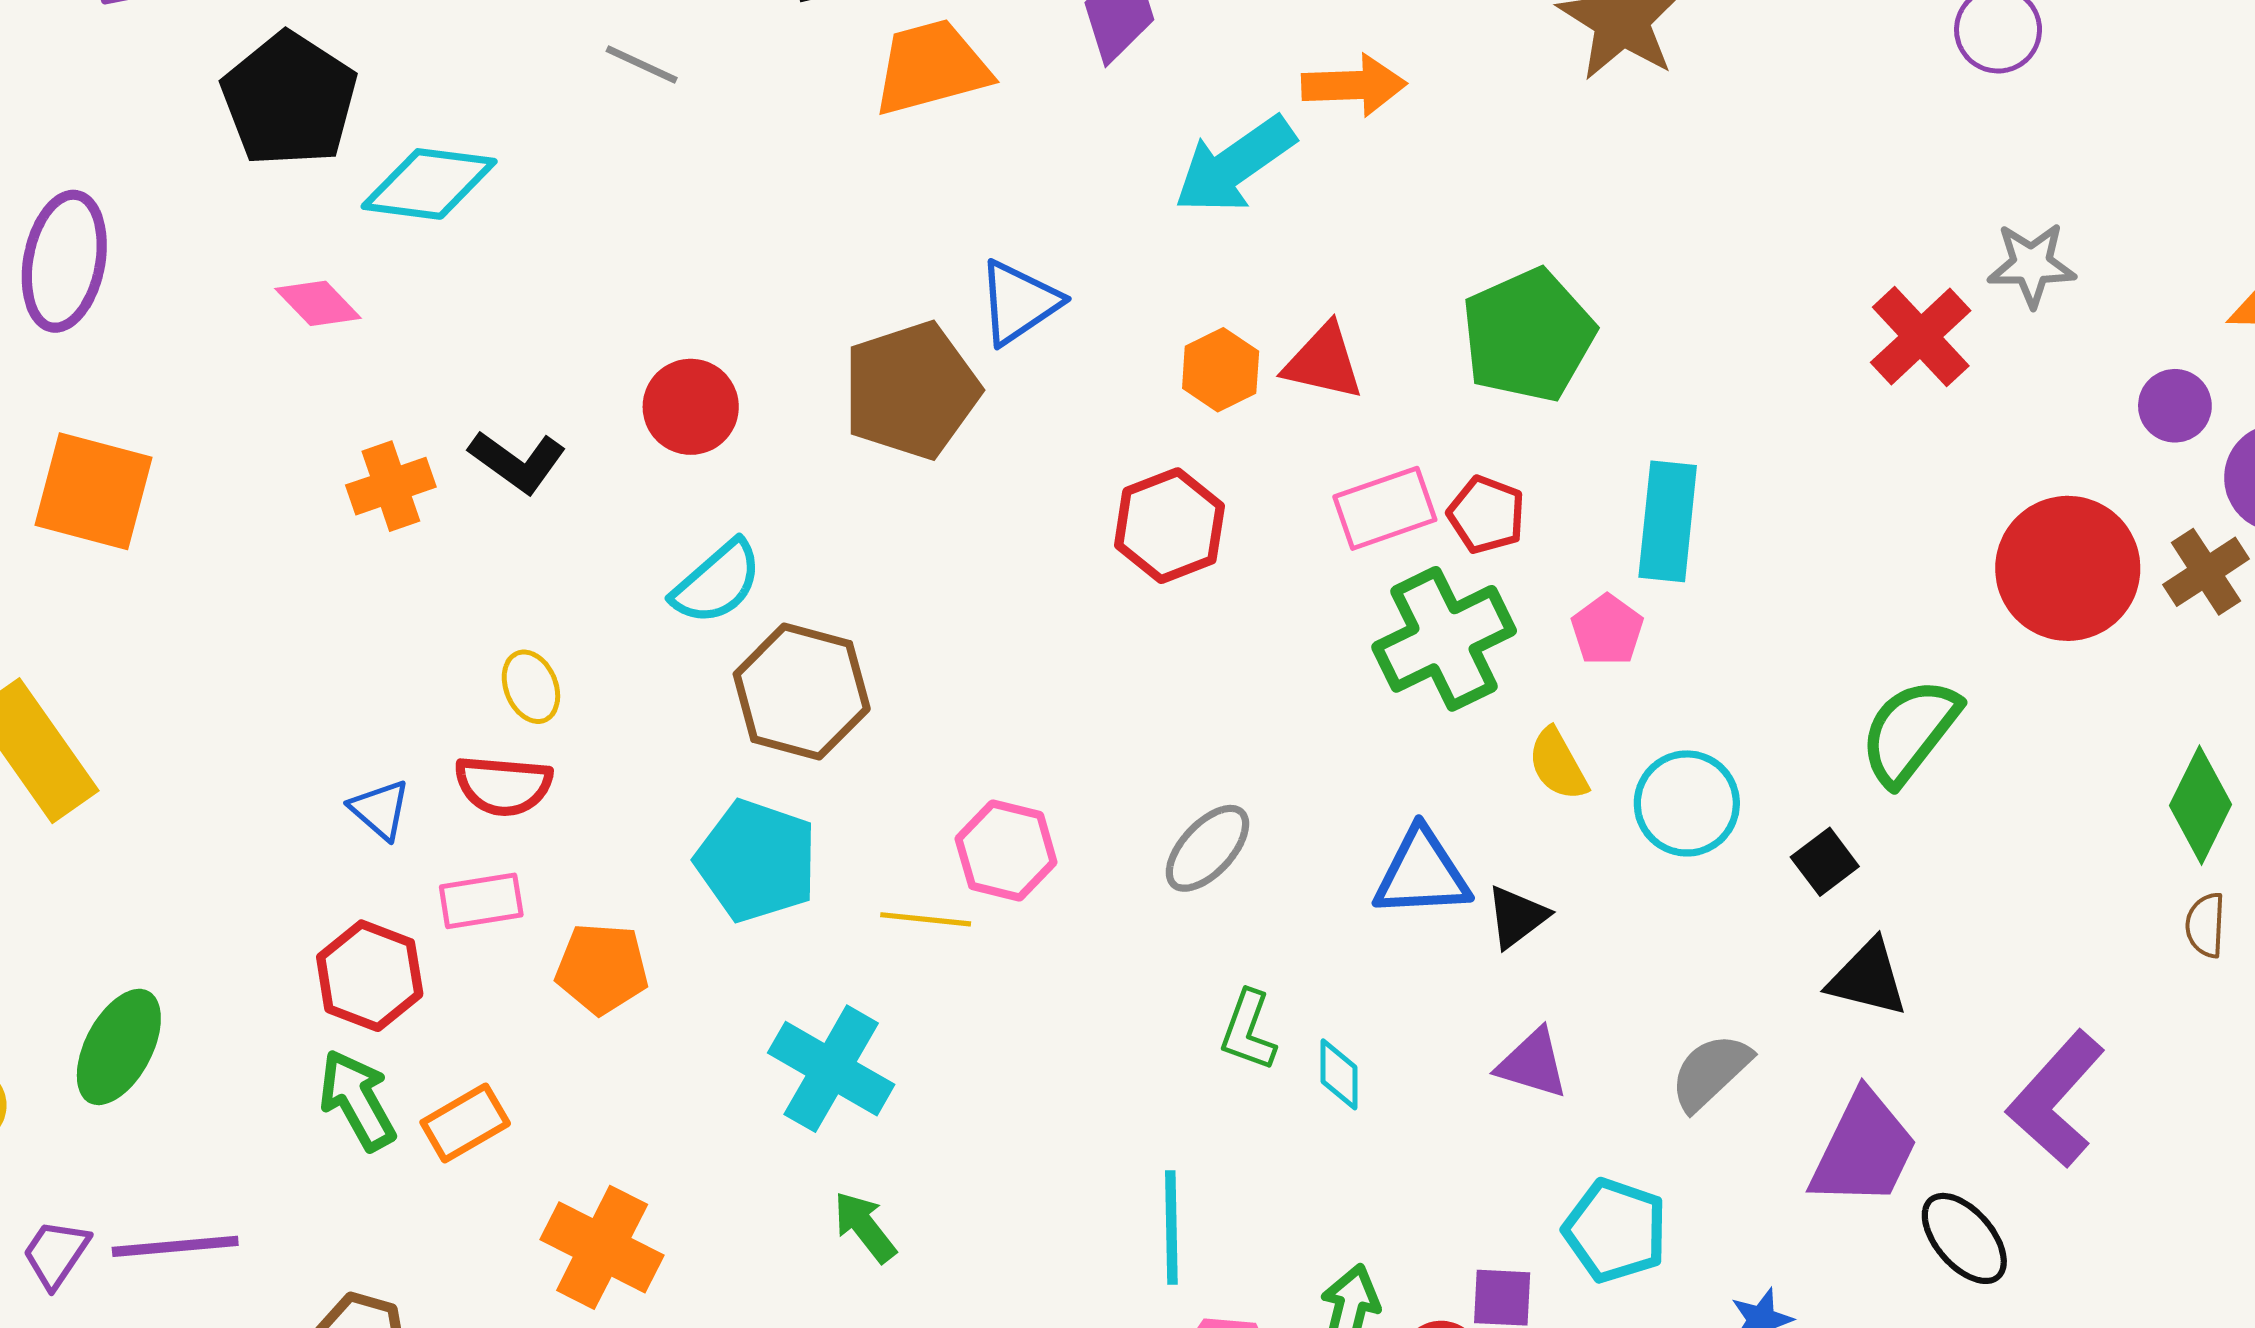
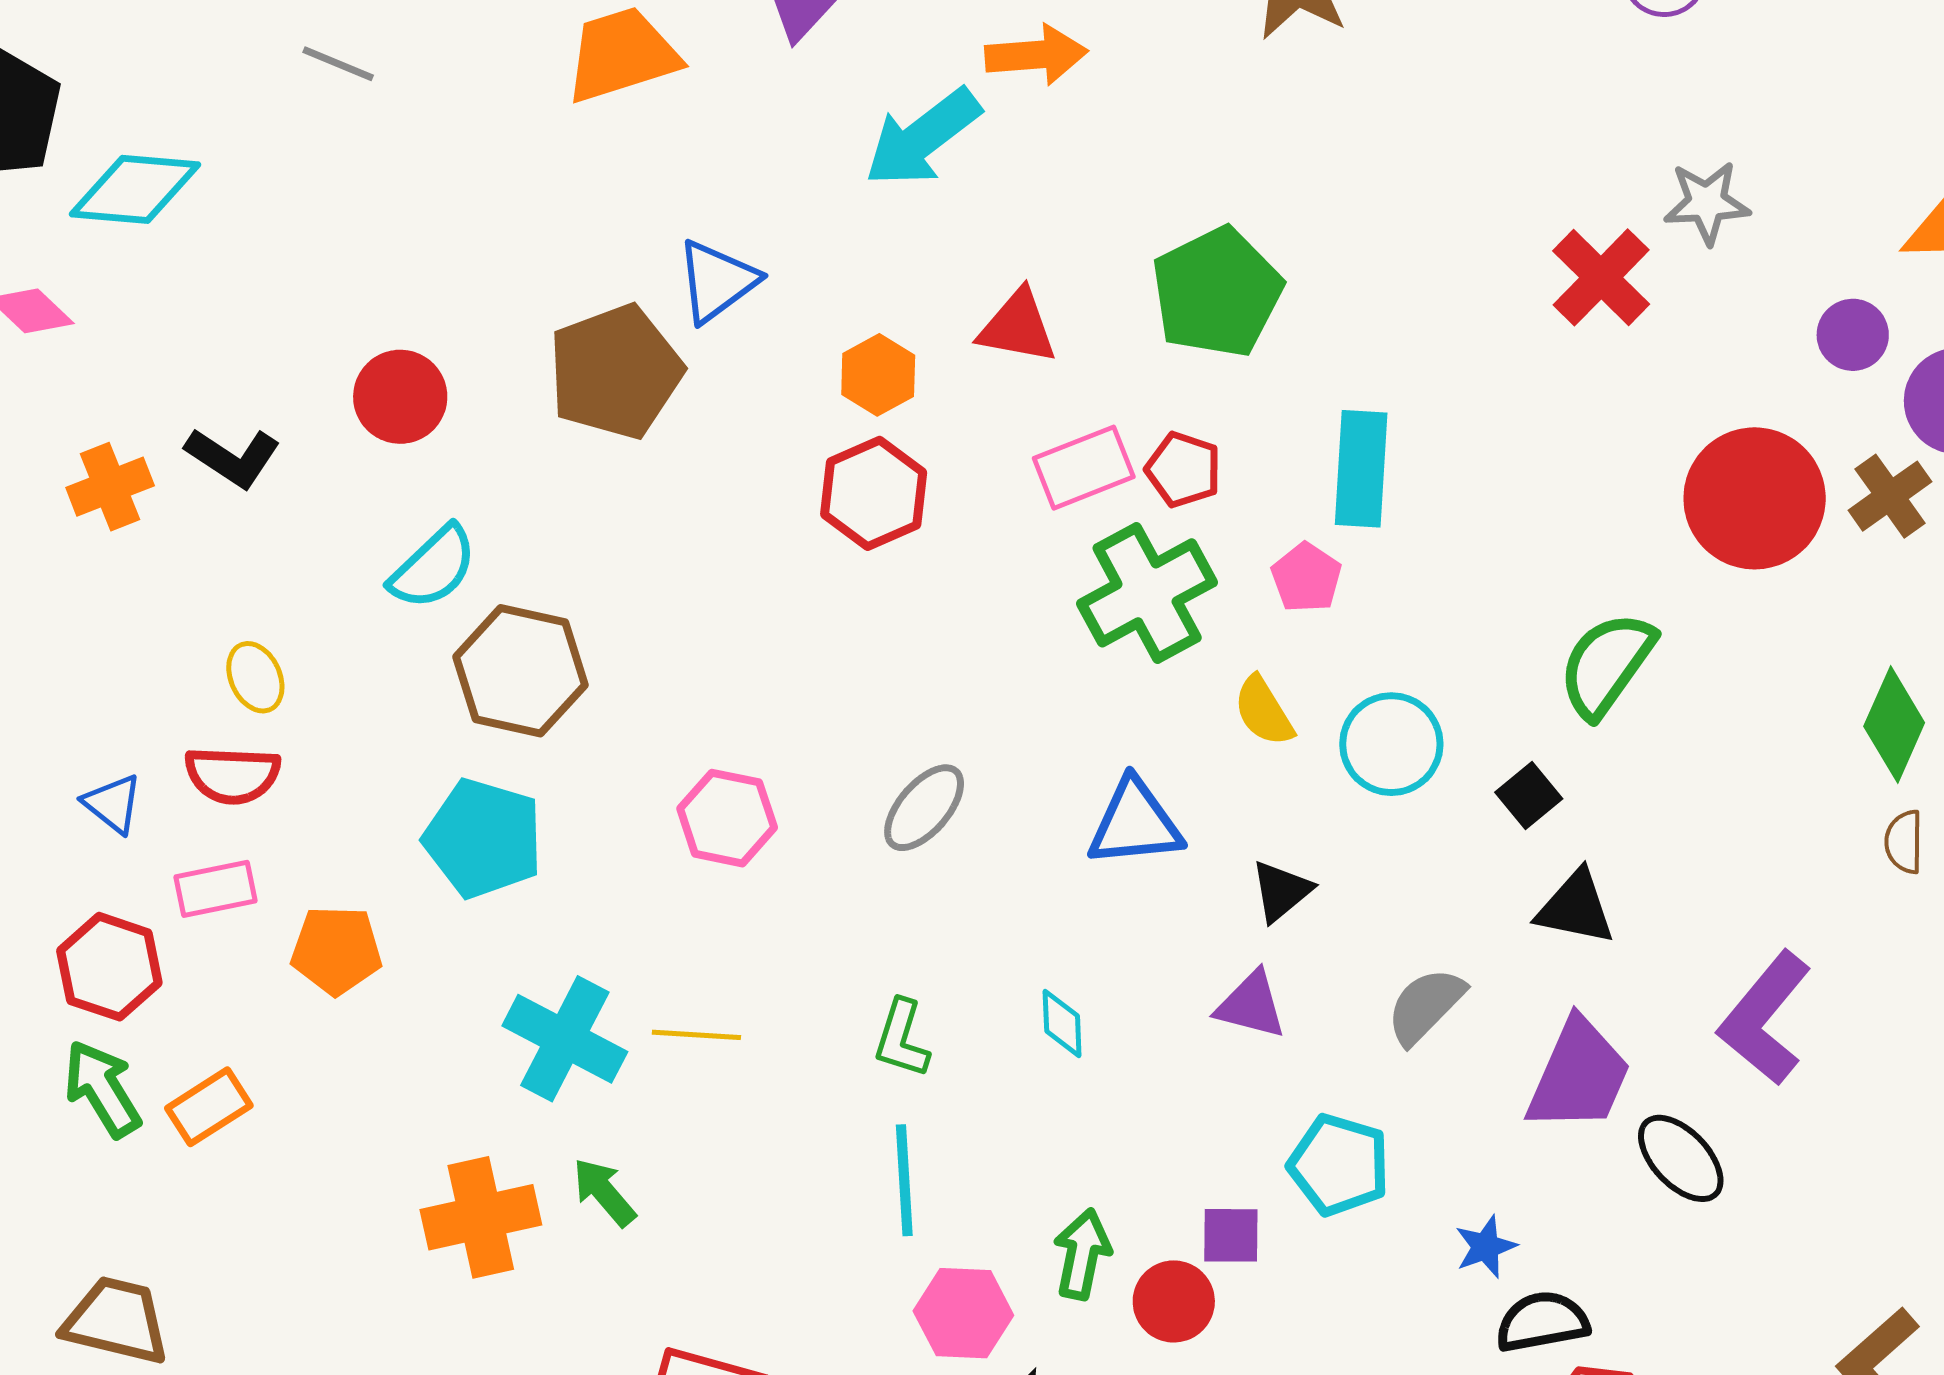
orange hexagon: (1221, 370) -> (878, 375), moved
black triangle: (1517, 917) -> (1281, 891), moved
yellow line: (926, 919) -> (696, 1035), moved
green L-shape: (1248, 1031) -> (902, 1039), moved
orange cross: (602, 1247) -> (481, 1217), moved, turned -37

